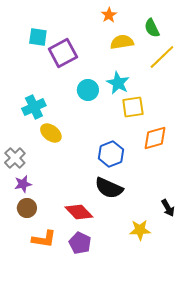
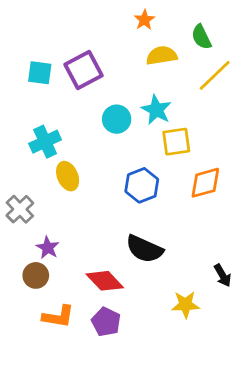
cyan square: (38, 37) -> (40, 73), moved
yellow ellipse: (51, 133) -> (68, 176), turned 30
blue hexagon: (111, 154) -> (142, 185), moved
purple star: (23, 184) -> (48, 248), moved, turned -30

